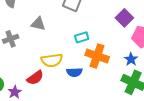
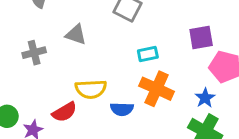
purple square: (124, 18) -> (201, 37), turned 30
cyan rectangle: (82, 37) -> (148, 54), moved

